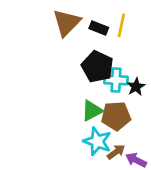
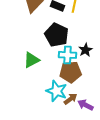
cyan cross: (116, 80) -> (68, 55), moved
green triangle: (92, 111) -> (32, 60), moved

